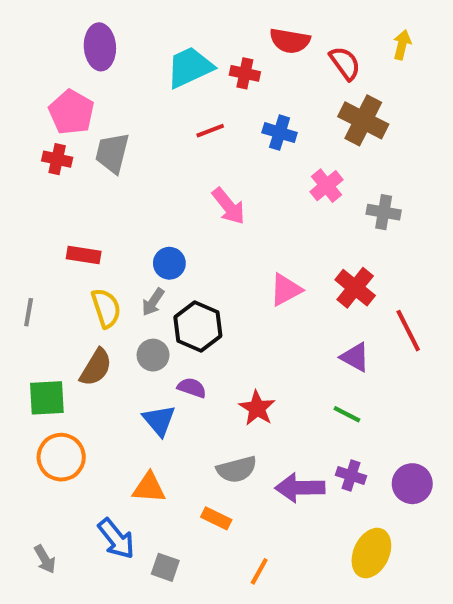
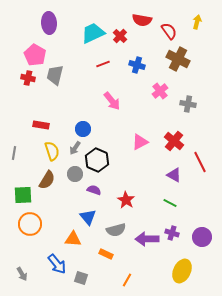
red cross: (245, 73) -> (120, 36), turned 32
blue triangle: (159, 420) -> (88, 217), moved

